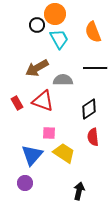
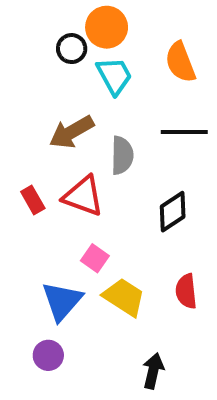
gray semicircle: (63, 80) -> (122, 155), turned 90
pink square: (49, 133) -> (95, 258), turned 32
red semicircle: (93, 137) -> (186, 291), moved

